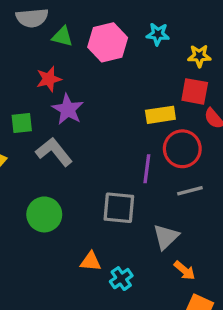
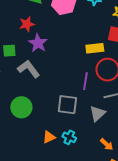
gray triangle: (166, 237) -> (97, 114), moved
orange triangle: (91, 261) -> (49, 137), turned -32
cyan cross: (121, 279) -> (69, 137), moved, turned -32

